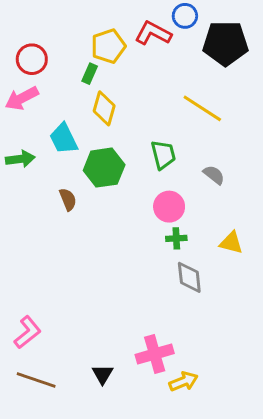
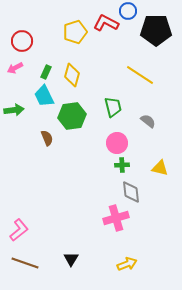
green rectangle: (90, 74) -> (46, 72), moved
pink arrow: (22, 98) -> (15, 68), size x0.7
pink cross: (155, 354) -> (116, 218), moved

